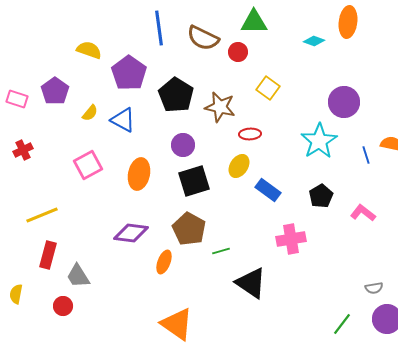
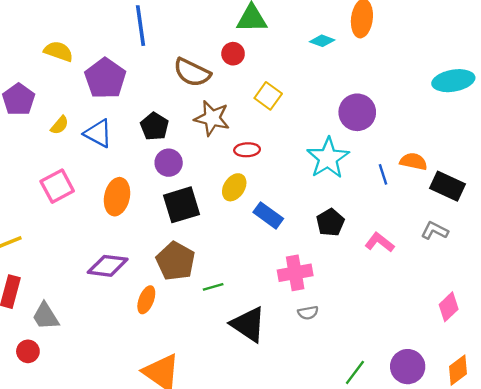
brown semicircle: (203, 38) -> (192, 72), moved
black pentagon: (176, 95) -> (155, 126), moved, size x0.7
gray semicircle: (374, 288) -> (308, 313), moved

